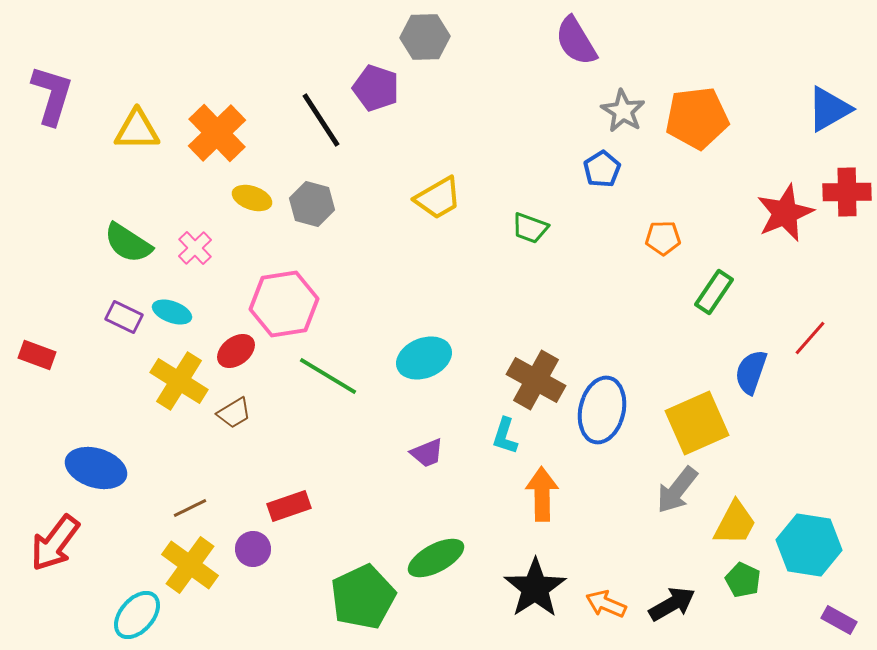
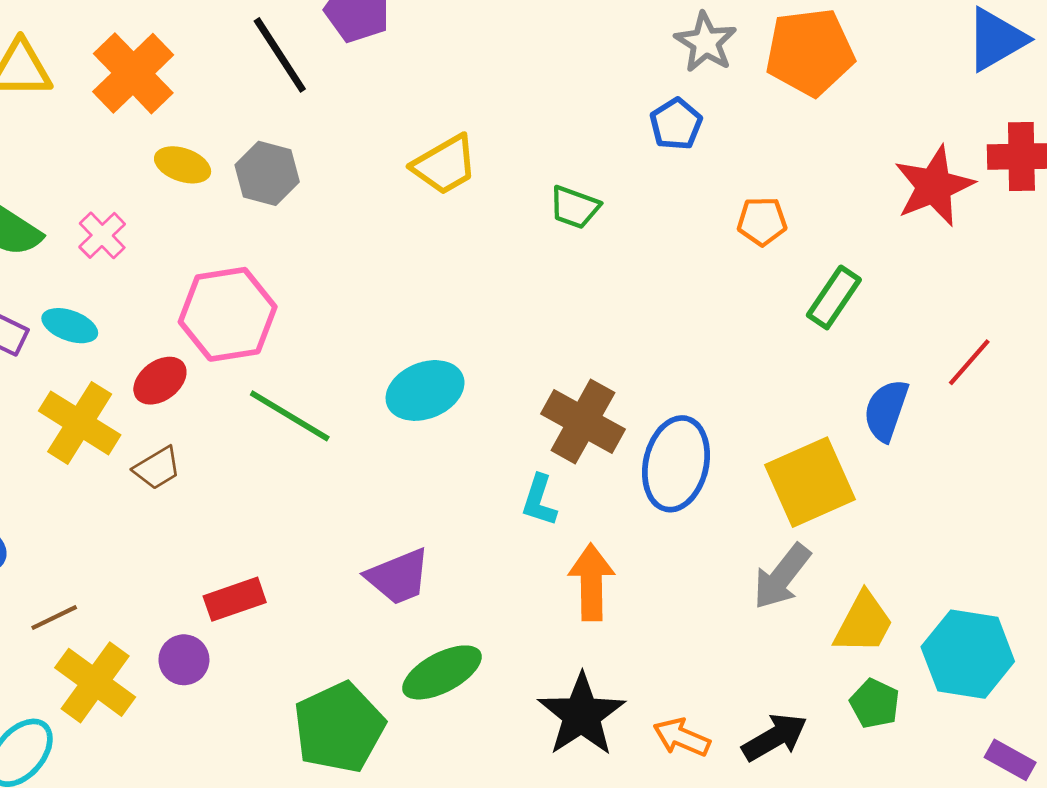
purple trapezoid: (427, 453) -> (398, 577), moved, size x1.4
brown line: (190, 508) -> (54, 617), moved

